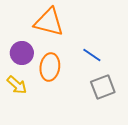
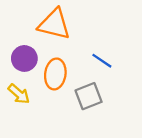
gray square: (103, 87) -> (89, 96), moved

